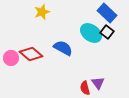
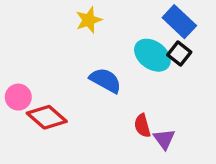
yellow star: (42, 12) -> (89, 20), moved
red diamond: (31, 54) -> (47, 117), moved
red semicircle: (85, 88) -> (142, 126), moved

